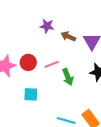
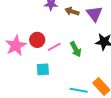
pink line: (52, 64) -> (54, 47), moved

